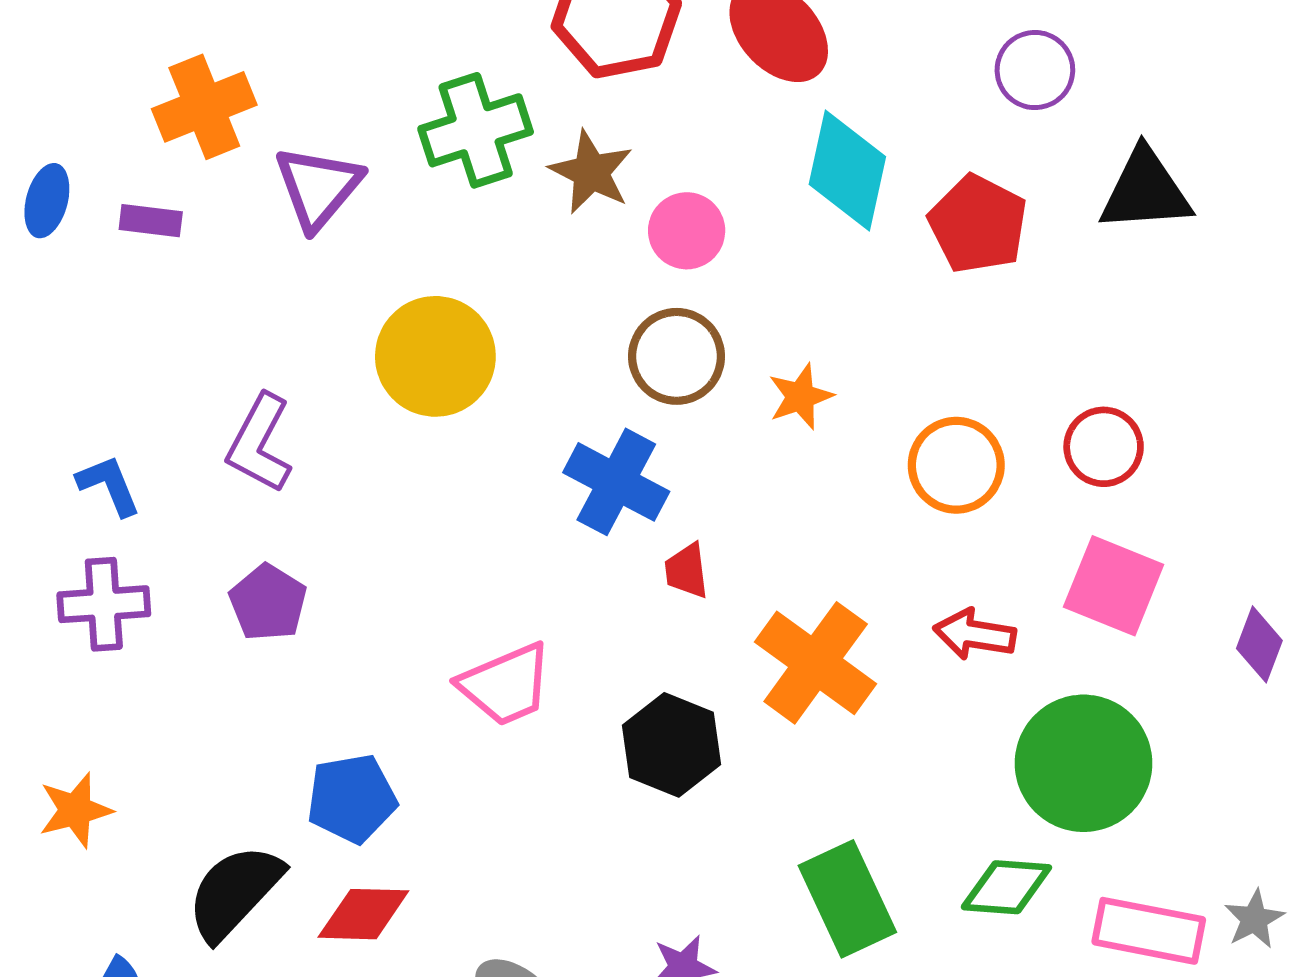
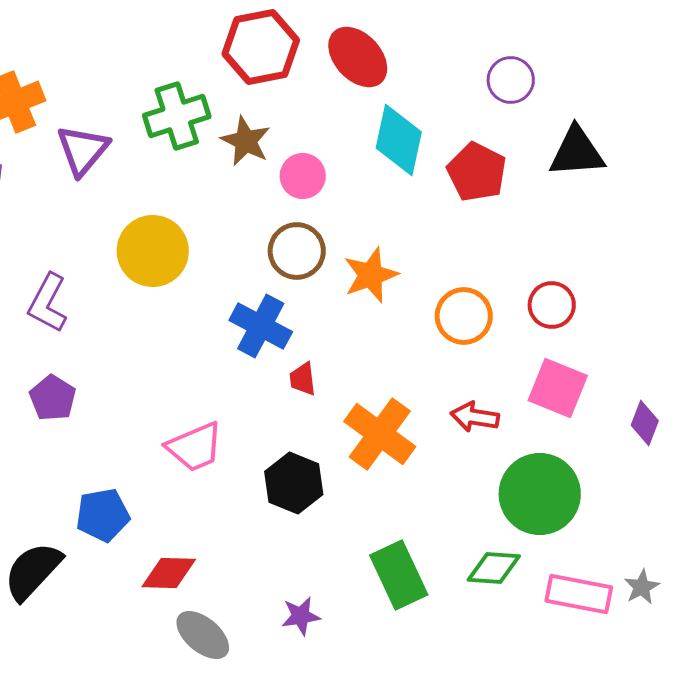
orange star: (800, 397) -> (371, 275), size x1.4
red diamond: (363, 914) -> (169, 573), moved

